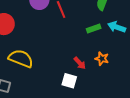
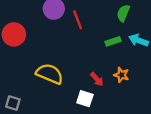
yellow semicircle: (21, 58) -> (50, 74), moved

